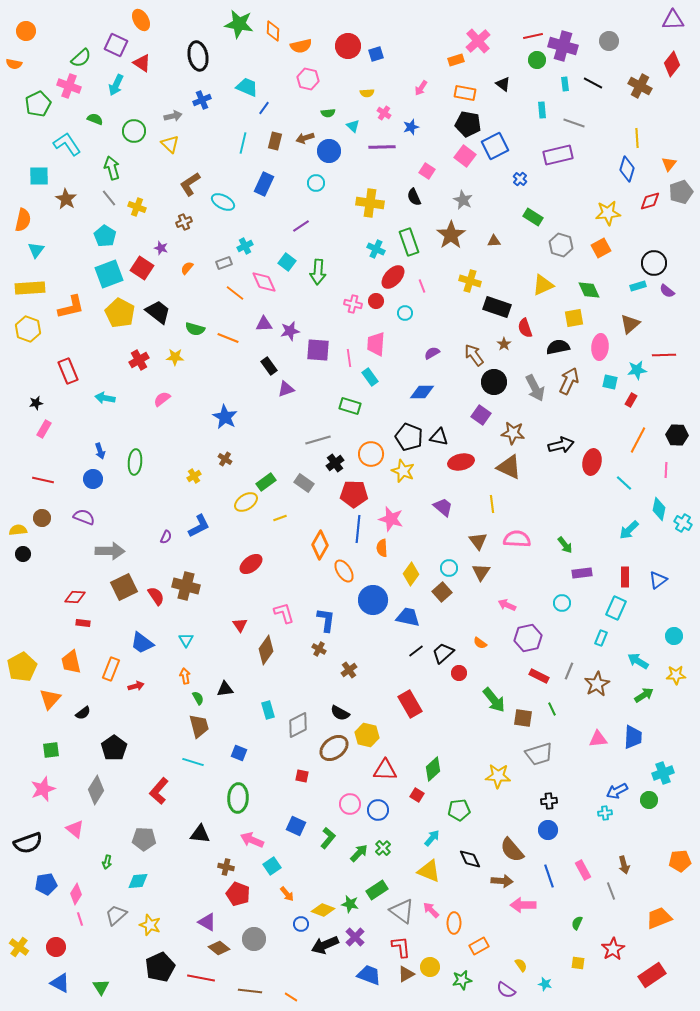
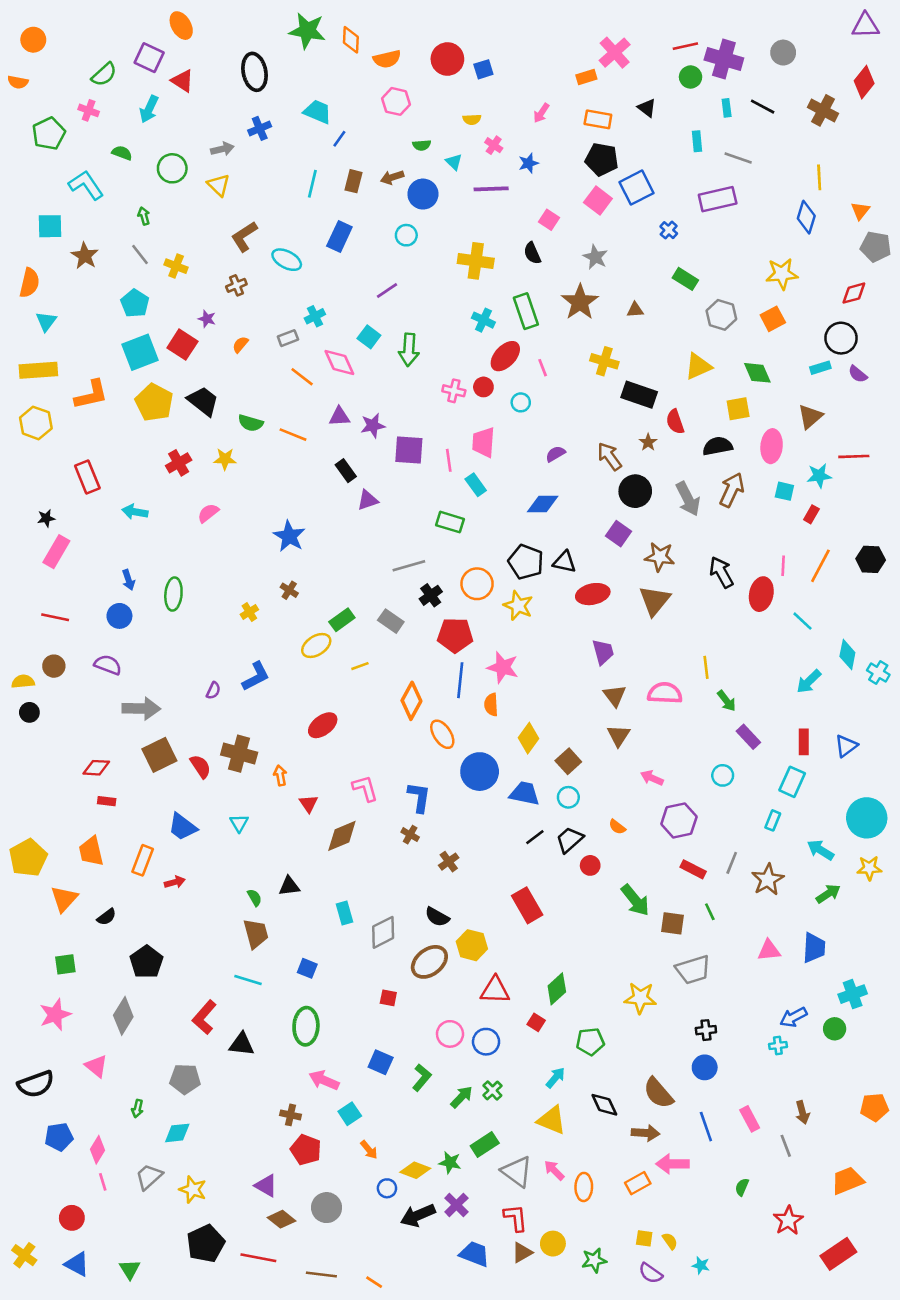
pink cross: (69, 86) -> (89, 110), size x0.7
green arrow: (112, 168) -> (144, 216), size x0.6
gray pentagon: (681, 192) -> (876, 247), turned 30
red diamond: (650, 201) -> (854, 293), moved
pink rectangle: (44, 429) -> (56, 552), size x1.4
black arrow: (561, 445) -> (721, 572), turned -105
brown triangle: (509, 467) -> (655, 600), turned 44
pink line: (666, 470) -> (783, 566), moved
yellow line: (492, 504) -> (706, 667), moved
purple trapezoid: (443, 507) -> (603, 652), moved, turned 35
cyan circle: (449, 568) -> (568, 797), moved
purple rectangle: (582, 573) -> (748, 737), turned 54
cyan circle: (674, 636) -> (867, 818), size x1.8
brown diamond: (266, 650) -> (342, 836), turned 32
orange arrow: (185, 676) -> (280, 775), moved
black triangle: (200, 834) -> (242, 1044), moved
orange rectangle: (479, 946) -> (638, 1183), moved
yellow cross: (19, 947) -> (24, 1255), moved
yellow square: (578, 963) -> (644, 1238), moved

